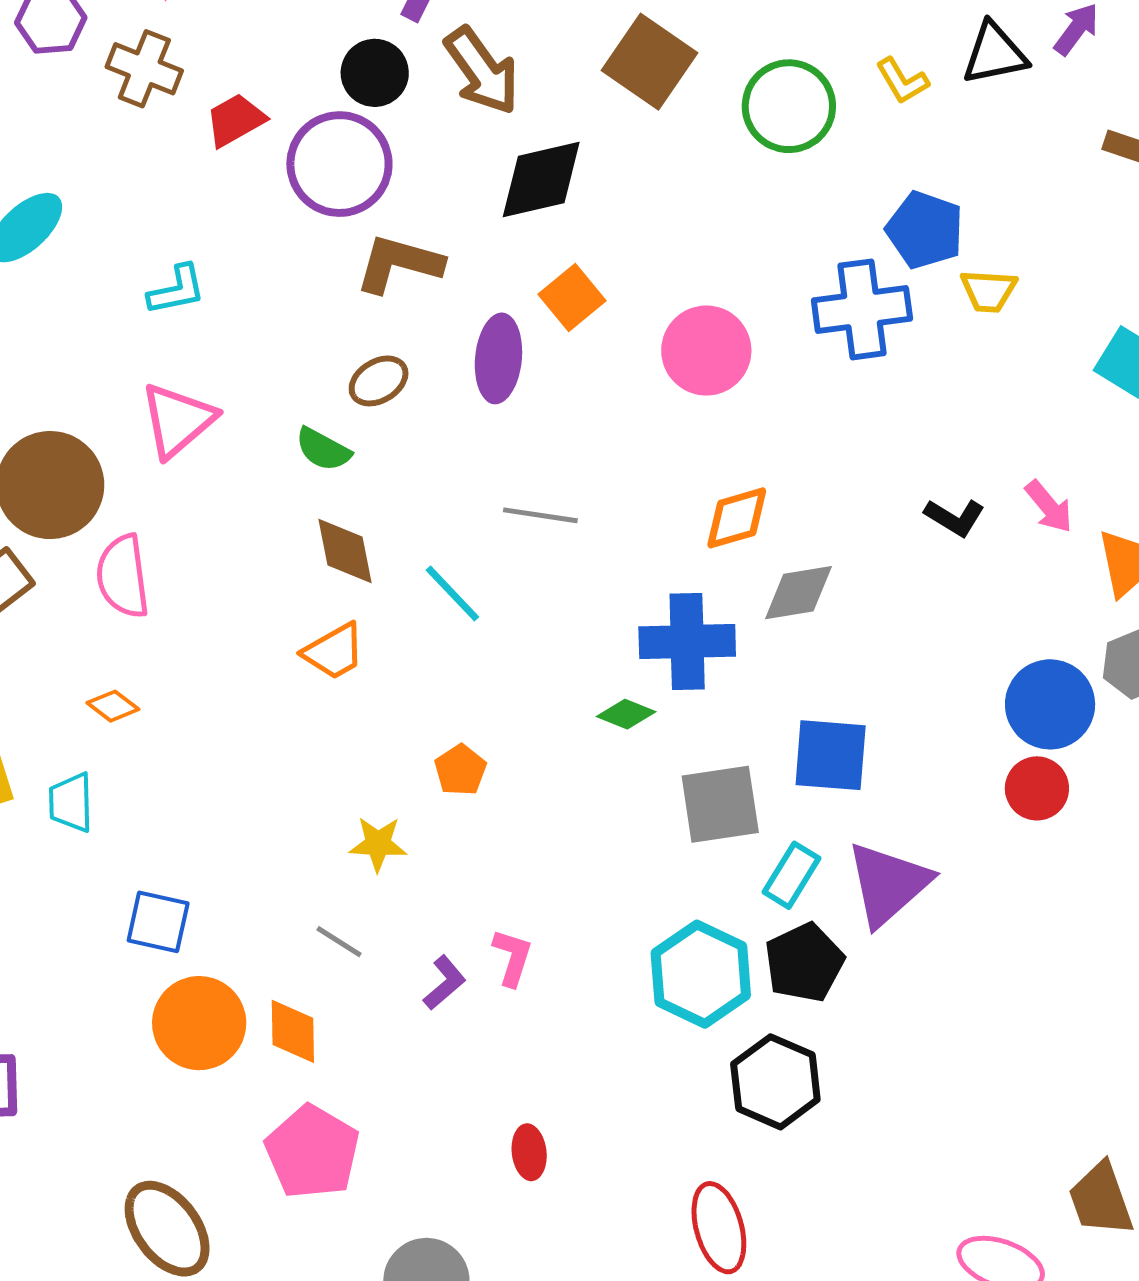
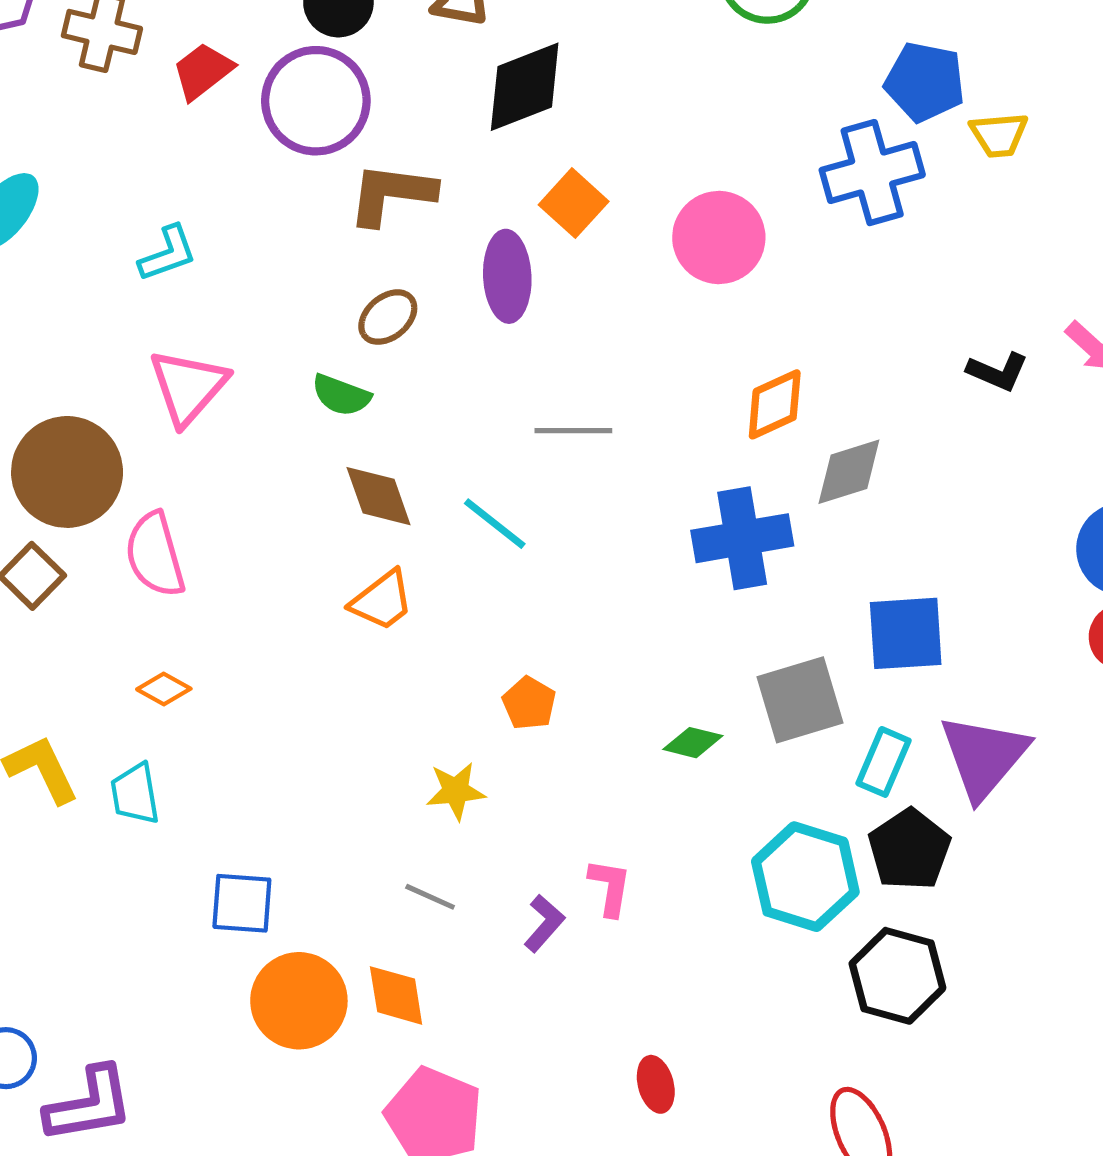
green diamond: (626, 714) -> (693, 743), moved

